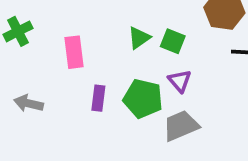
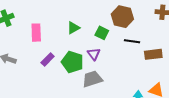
green square: (173, 41) -> (102, 33), moved
purple rectangle: (98, 98) -> (48, 59), turned 32

